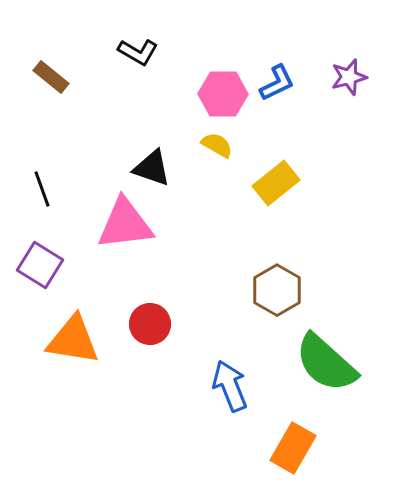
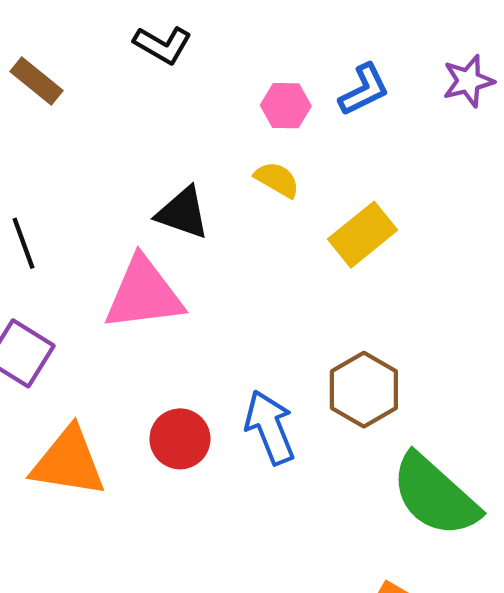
pink hexagon: (223, 94) -> (286, 106), size x0.7
blue arrow: (230, 386) -> (270, 427), moved

